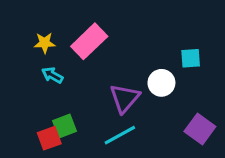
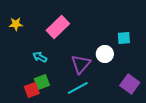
yellow star: (45, 43) -> (16, 24), moved
cyan arrow: (52, 75) -> (40, 57), moved

